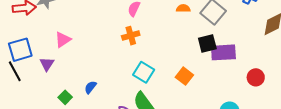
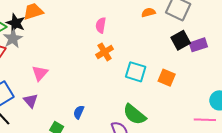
purple rectangle: (223, 52) -> (198, 45), size x0.7
cyan square: (144, 72) -> (136, 72), moved

